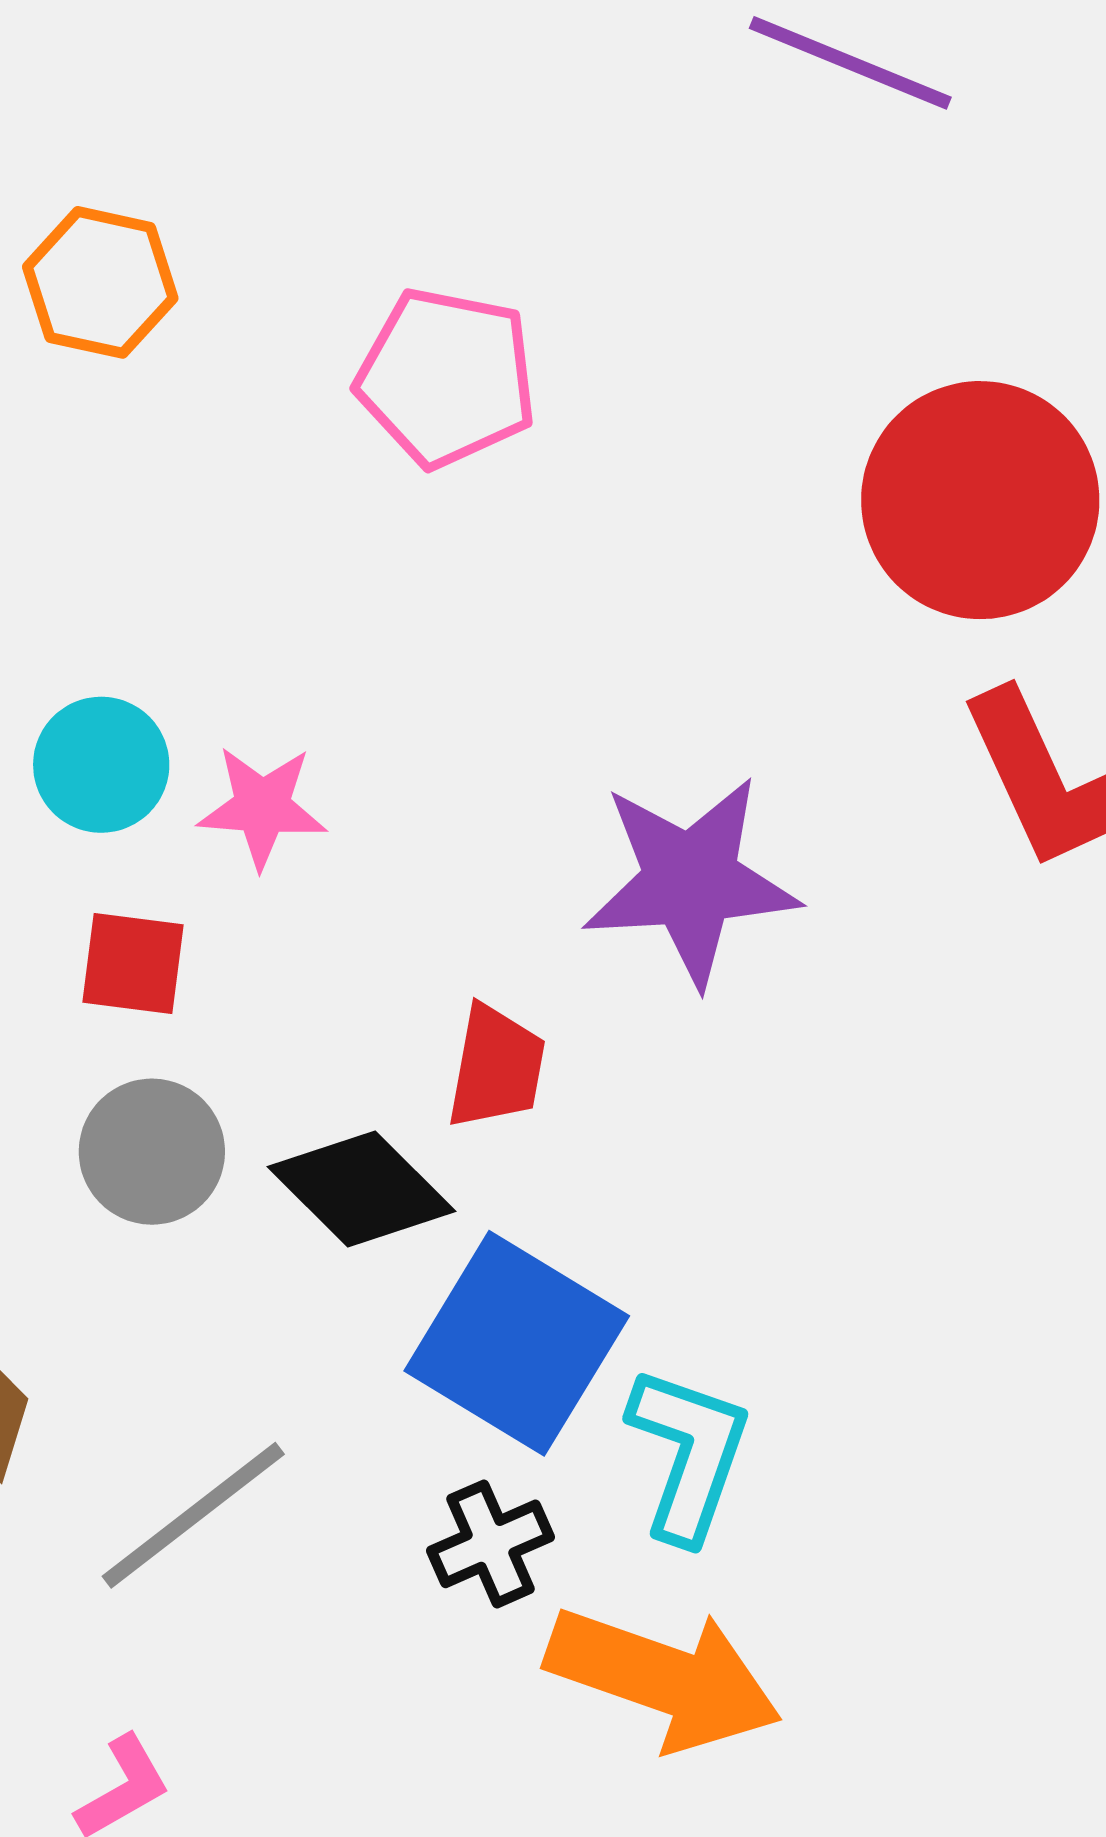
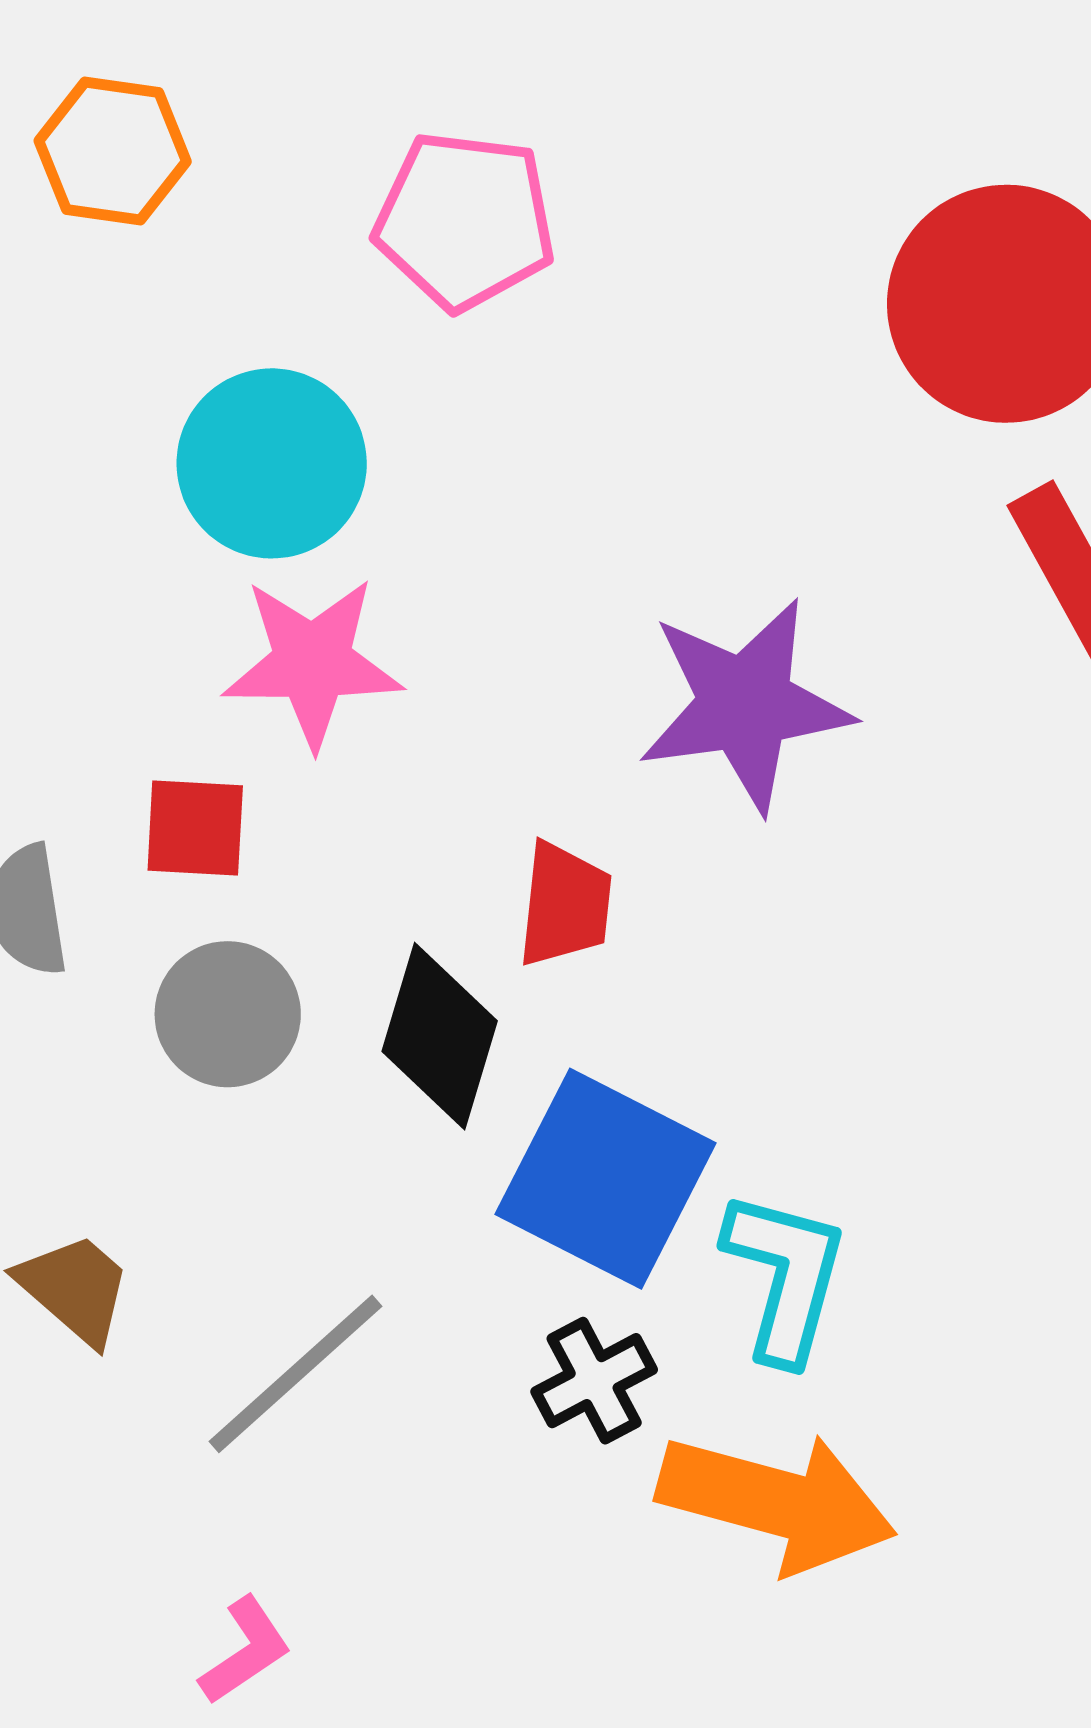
cyan circle: (101, 765) -> (272, 463), moved, size x1.4
pink star: (262, 807) -> (312, 662), size x1.4
black diamond: (362, 1189) -> (440, 1036), turned 66

